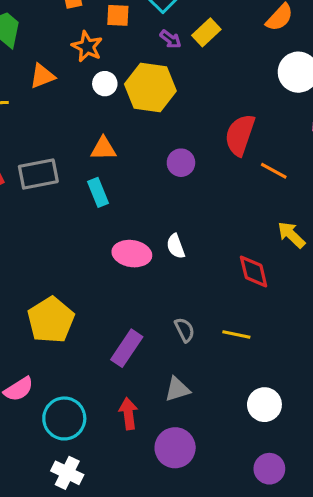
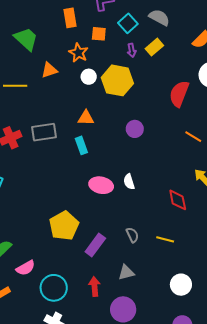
purple arrow: (171, 39) -> (132, 50), turned 40
red semicircle: (240, 135) -> (179, 94), moved
yellow pentagon: (51, 320) -> (64, 226), moved

